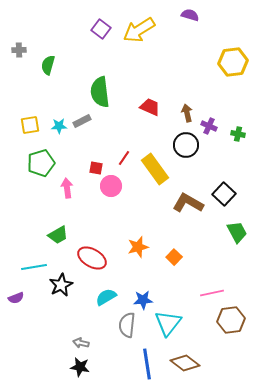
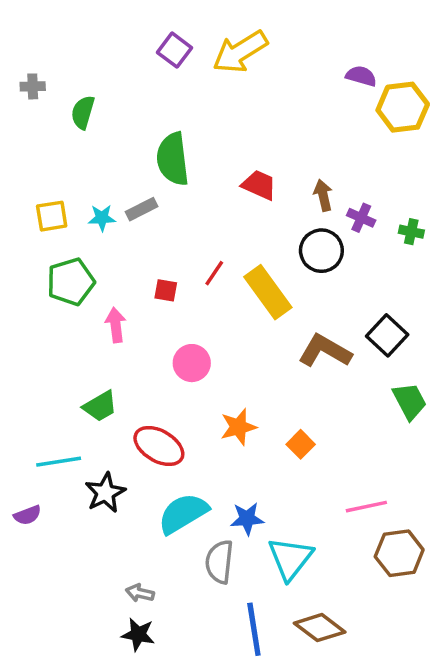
purple semicircle: (190, 15) -> (361, 76), moved
pink circle: (111, 186) -> (192, 363), moved
cyan semicircle: (106, 297) -> (183, 513), size x1.4

